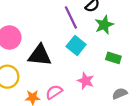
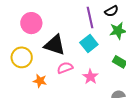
pink semicircle: (54, 92) -> (65, 68), moved

